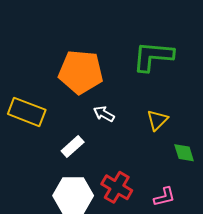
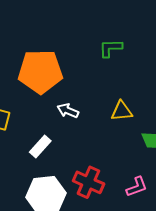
green L-shape: (153, 56) -> (111, 48), size x0.6
yellow triangle: (157, 120) -> (122, 111), turned 45

